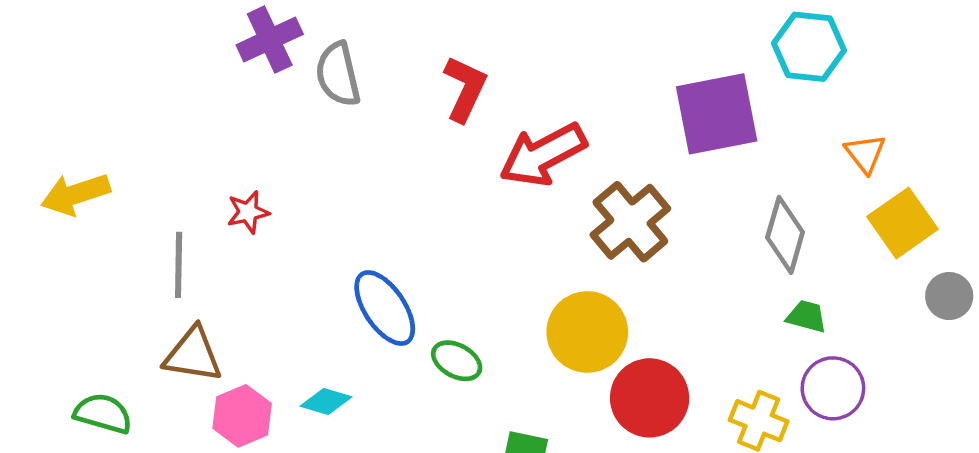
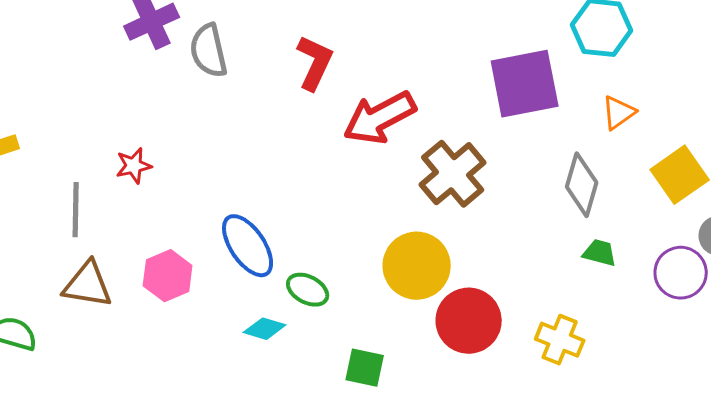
orange triangle: (865, 153) -> (619, 113), moved, turned 33
purple circle: (833, 388) -> (681, 273), moved
cyan diamond: (326, 401) -> (265, 329), moved
pink hexagon: (242, 416) -> (168, 276), moved

